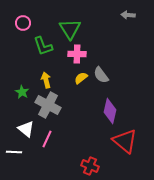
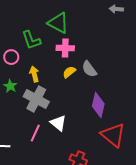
pink circle: (23, 23) -> (11, 57), moved
green triangle: (70, 29) -> (58, 23), turned -30
white triangle: (26, 129) -> (58, 123), moved

